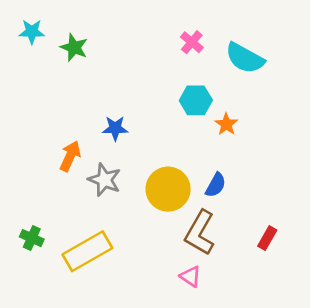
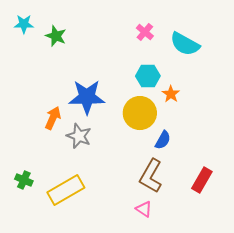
blue star: (115, 128) -> (87, 97), size x1.8
yellow circle: (168, 189) -> (140, 113), moved
red rectangle: (267, 238) -> (202, 180), size x1.4

